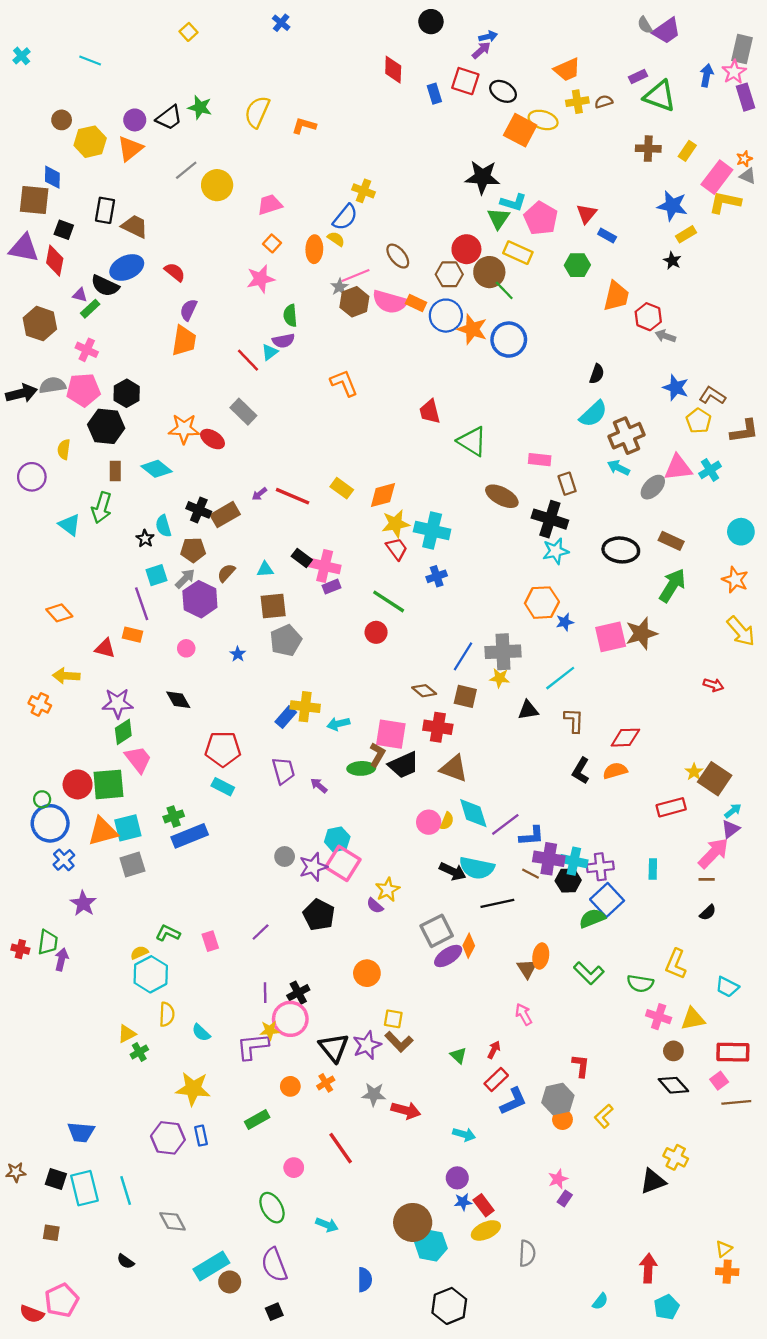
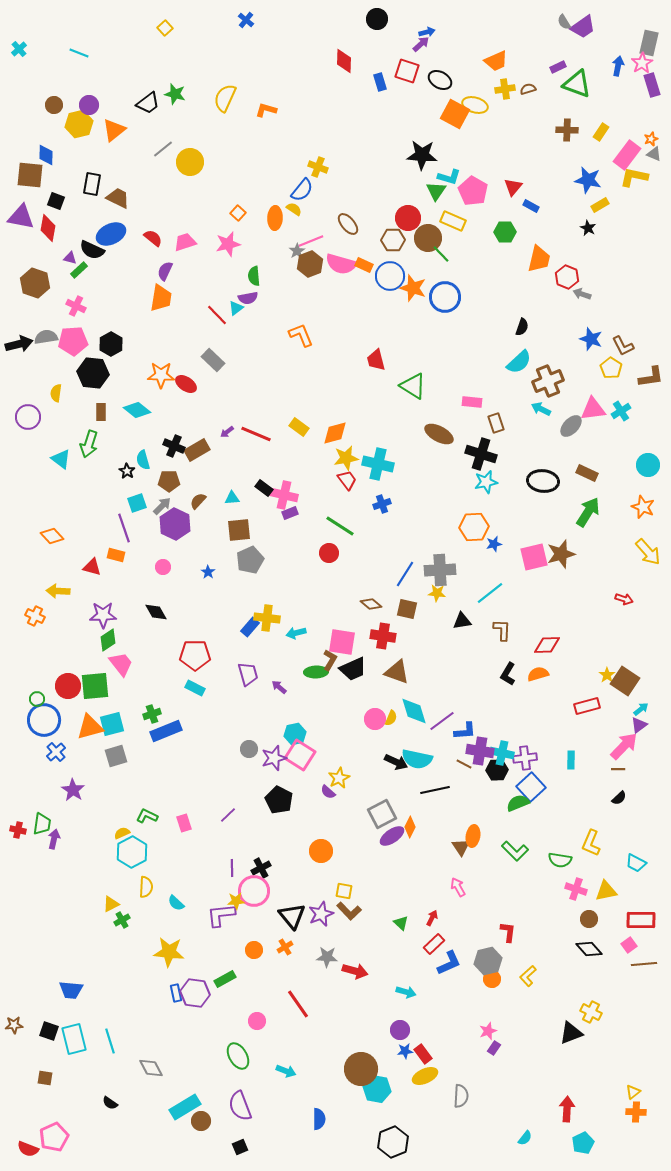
purple circle: (135, 120) -> (89, 105), moved
pink trapezoid: (270, 205) -> (185, 242), moved
brown L-shape: (712, 396) -> (623, 346), turned -150
purple hexagon: (168, 1138) -> (195, 993), moved

